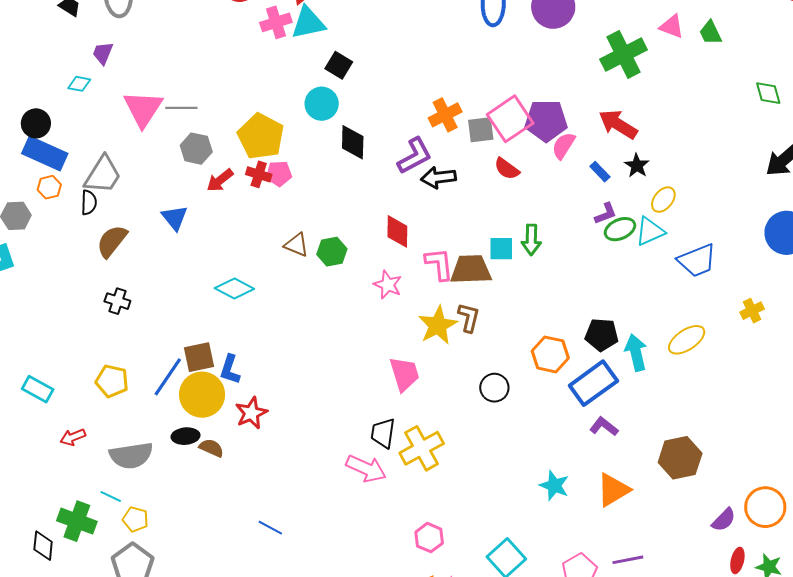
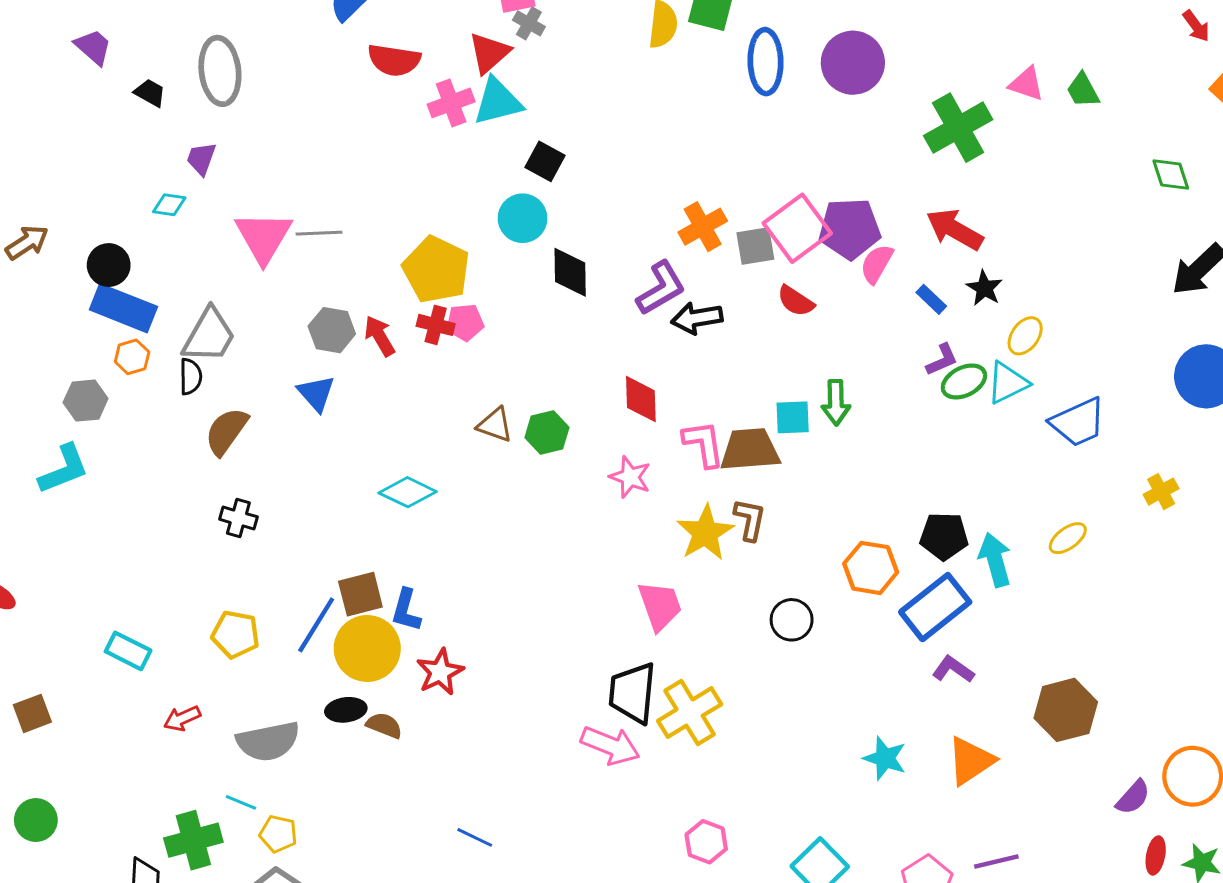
gray hexagon: (196, 149) -> (332, 330), moved
red arrow: (220, 180) -> (380, 336), turned 100
yellow ellipse: (687, 340) -> (1068, 538), size x0.7
black trapezoid: (383, 433) -> (633, 693), size x1.4
green cross: (77, 521) -> (193, 840), turned -33

